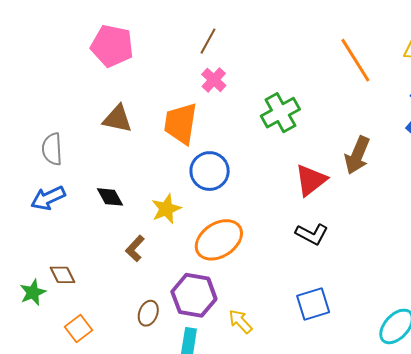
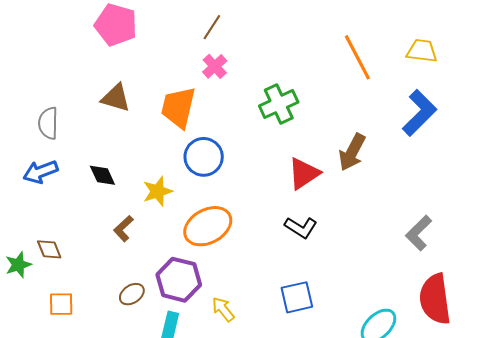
brown ellipse: (148, 313) -> (132, 294), turned 30
orange square: (79, 329) -> (61, 304), turned 32

